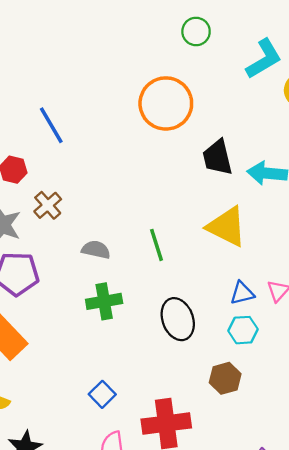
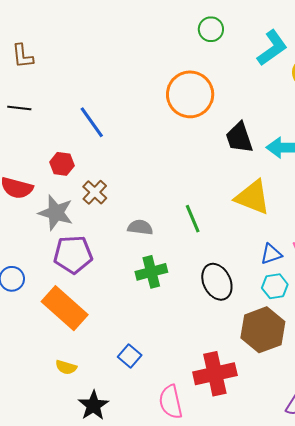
brown hexagon: (225, 378) -> (263, 330), size x1.6
blue square: (102, 394) -> (130, 356), moved

